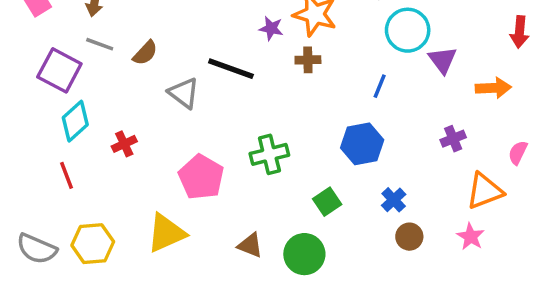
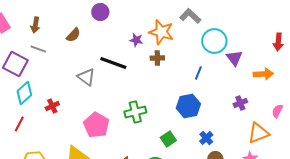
brown semicircle: (145, 53) -> (73, 35), moved
red line: (66, 175) -> (19, 124), turned 49

